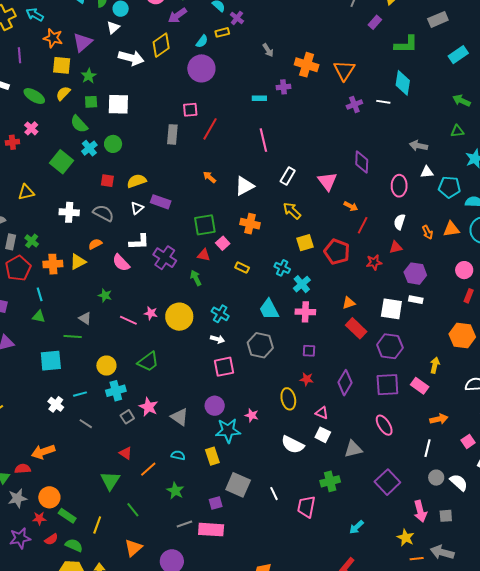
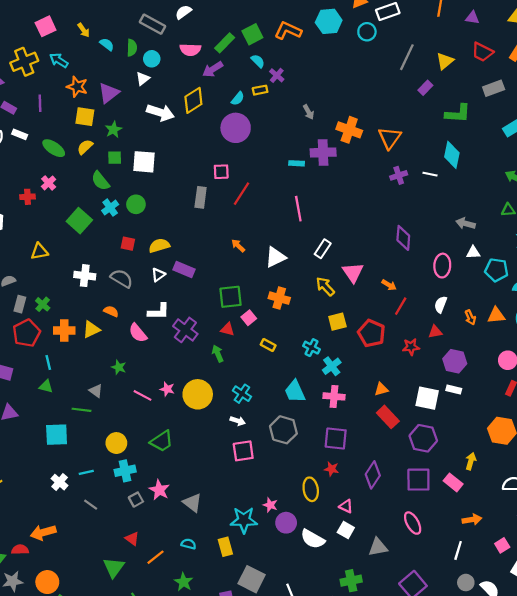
purple cross: (283, 87) -> (323, 152), size x1.6
pink triangle: (327, 181) -> (353, 272), moved
orange semicircle: (95, 244) -> (111, 311), turned 48
purple square: (309, 351) -> (336, 439), size x1.6
purple circle: (215, 406) -> (286, 523), moved

